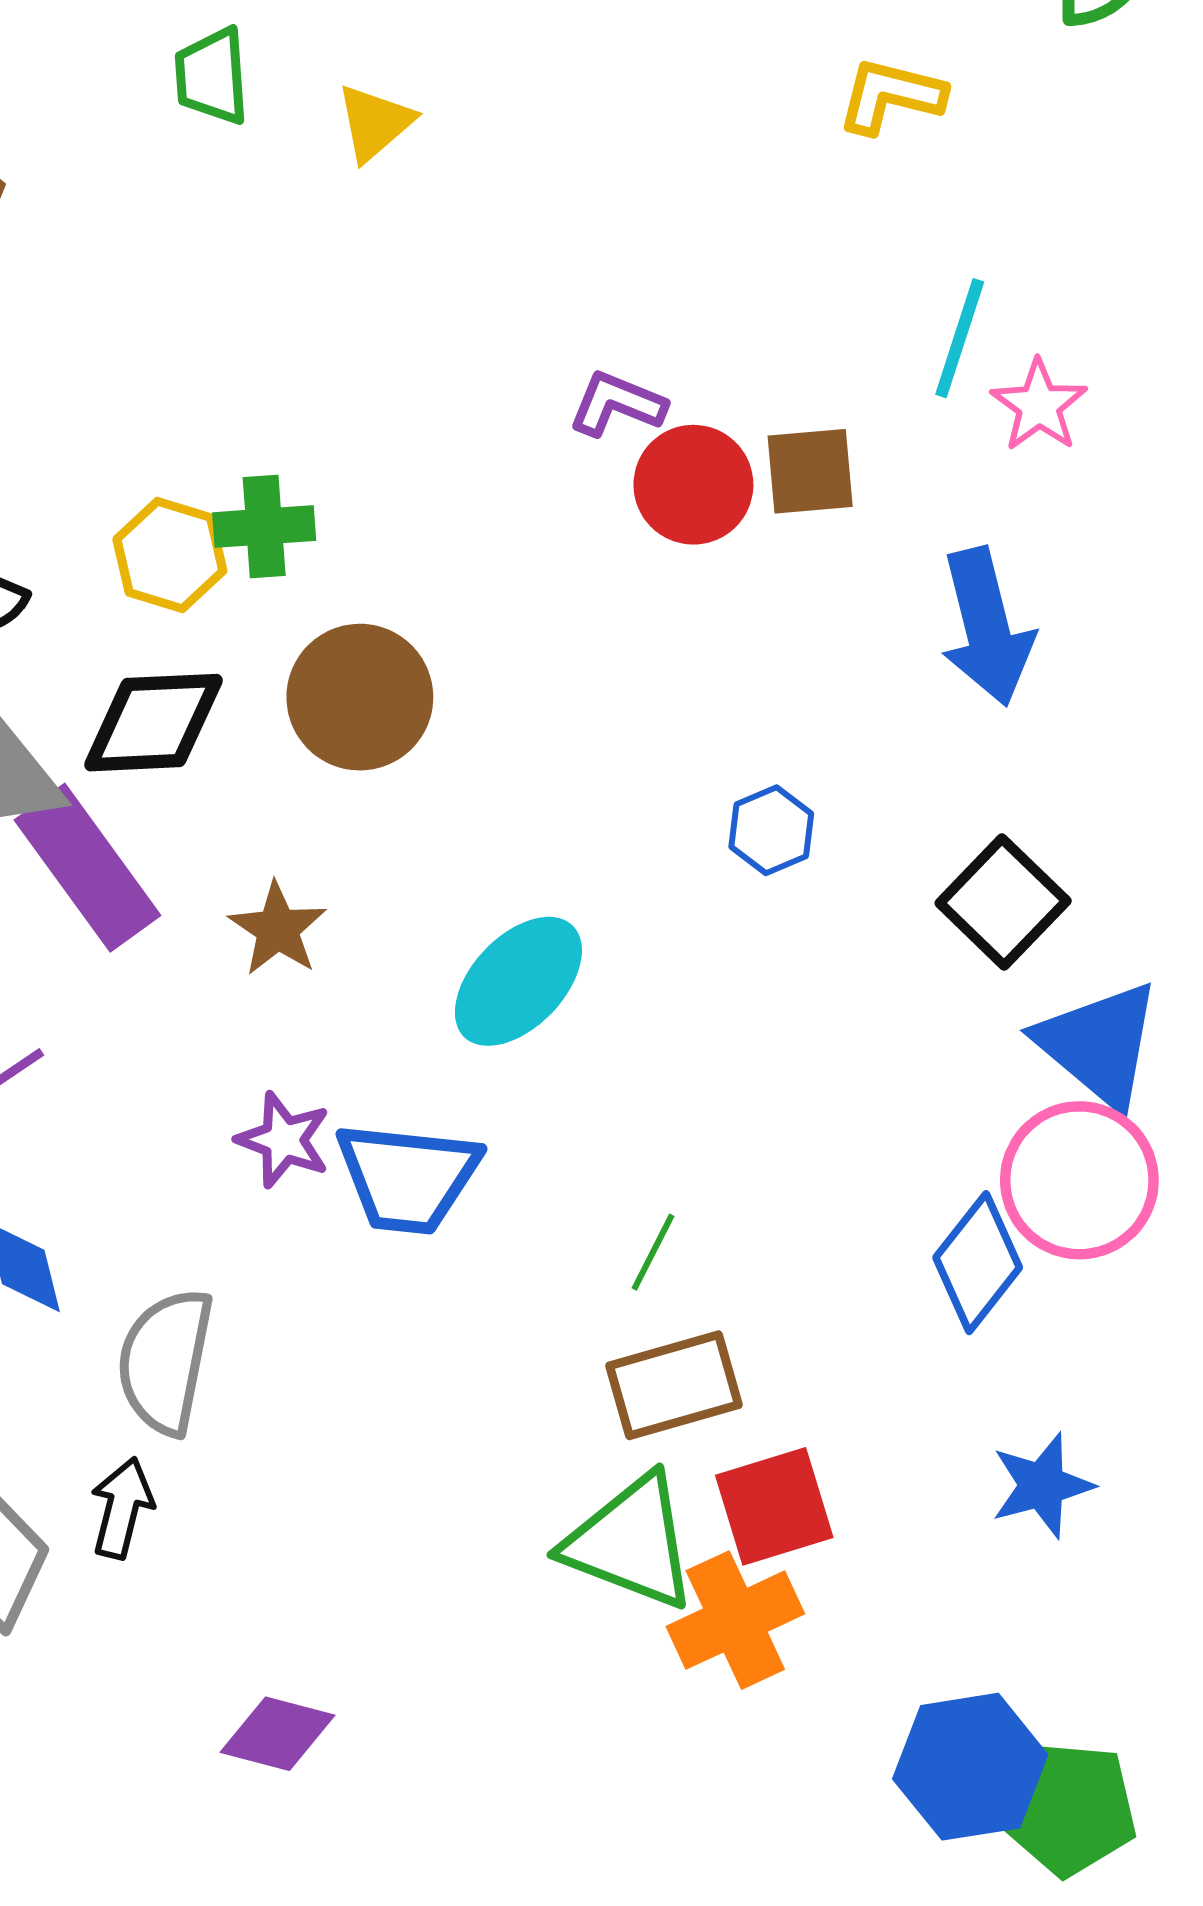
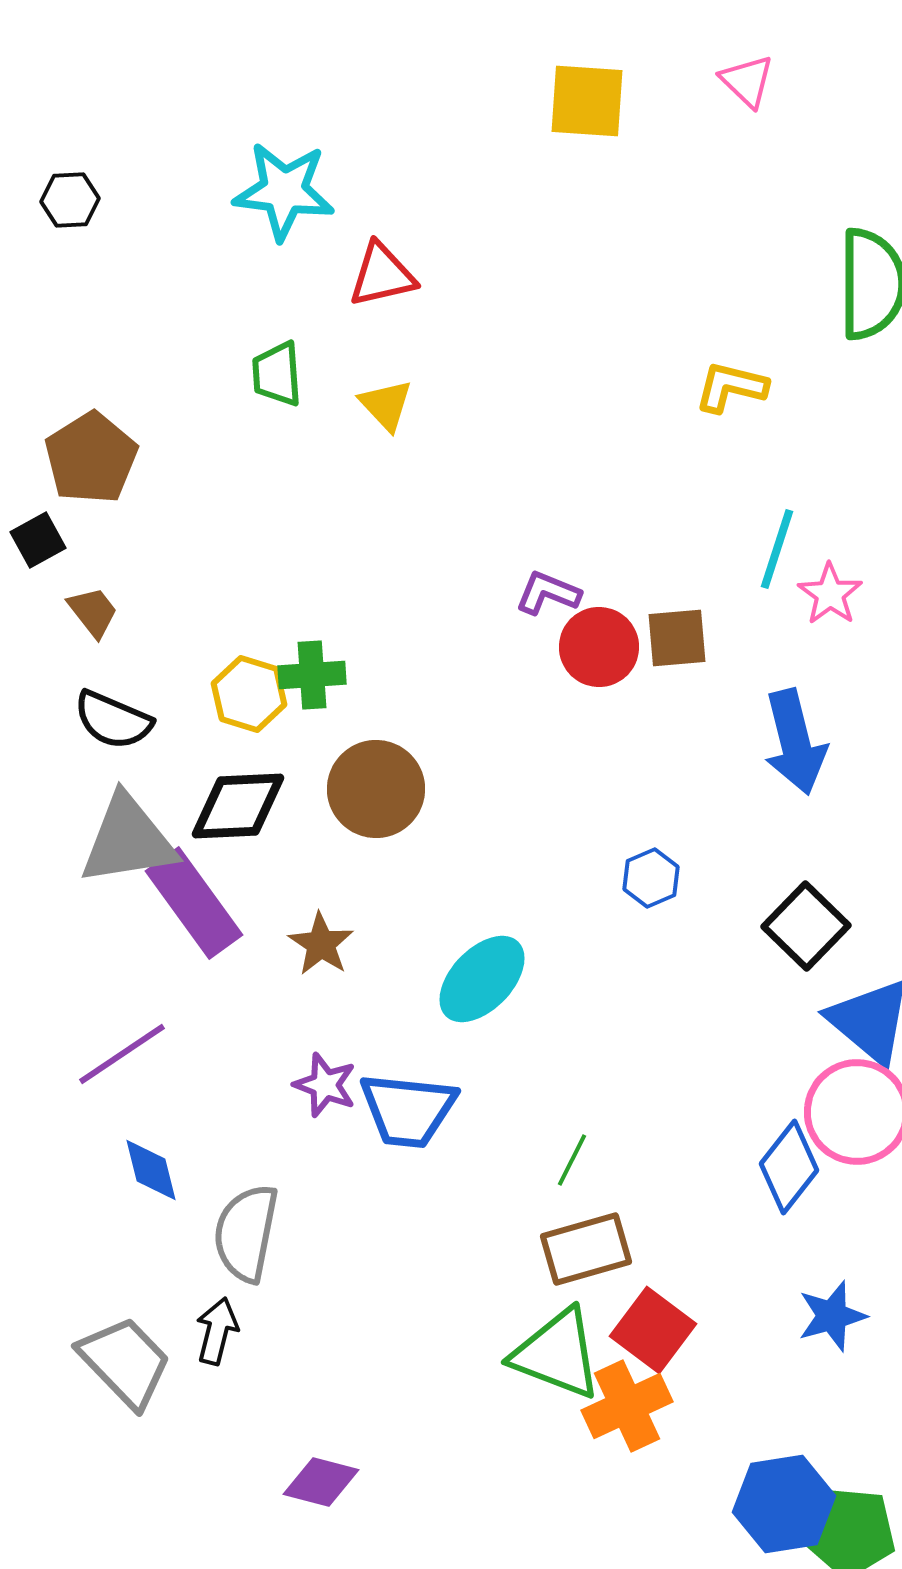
yellow triangle: (375, 123) -> (386, 405), turned -32
red square: (774, 1506) -> (653, 1330), turned -36

